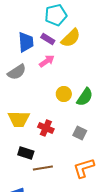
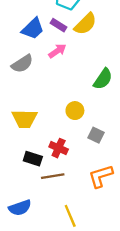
blue trapezoid: (26, 42) -> (33, 29), turned 50
yellow circle: (64, 94) -> (75, 111), moved
green semicircle: (85, 97) -> (103, 79), moved
red cross: (46, 128) -> (59, 148), moved

